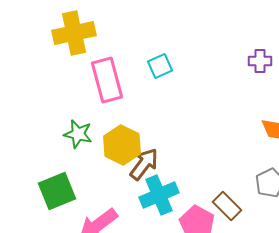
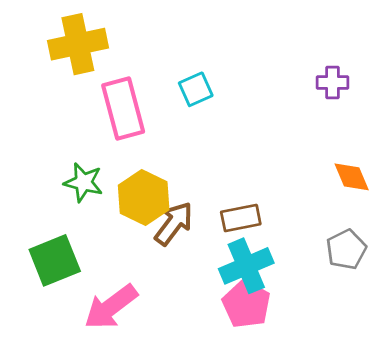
cyan cross: (159, 195) -> (246, 266), moved
brown rectangle: (227, 206) -> (241, 218), moved, turned -56

